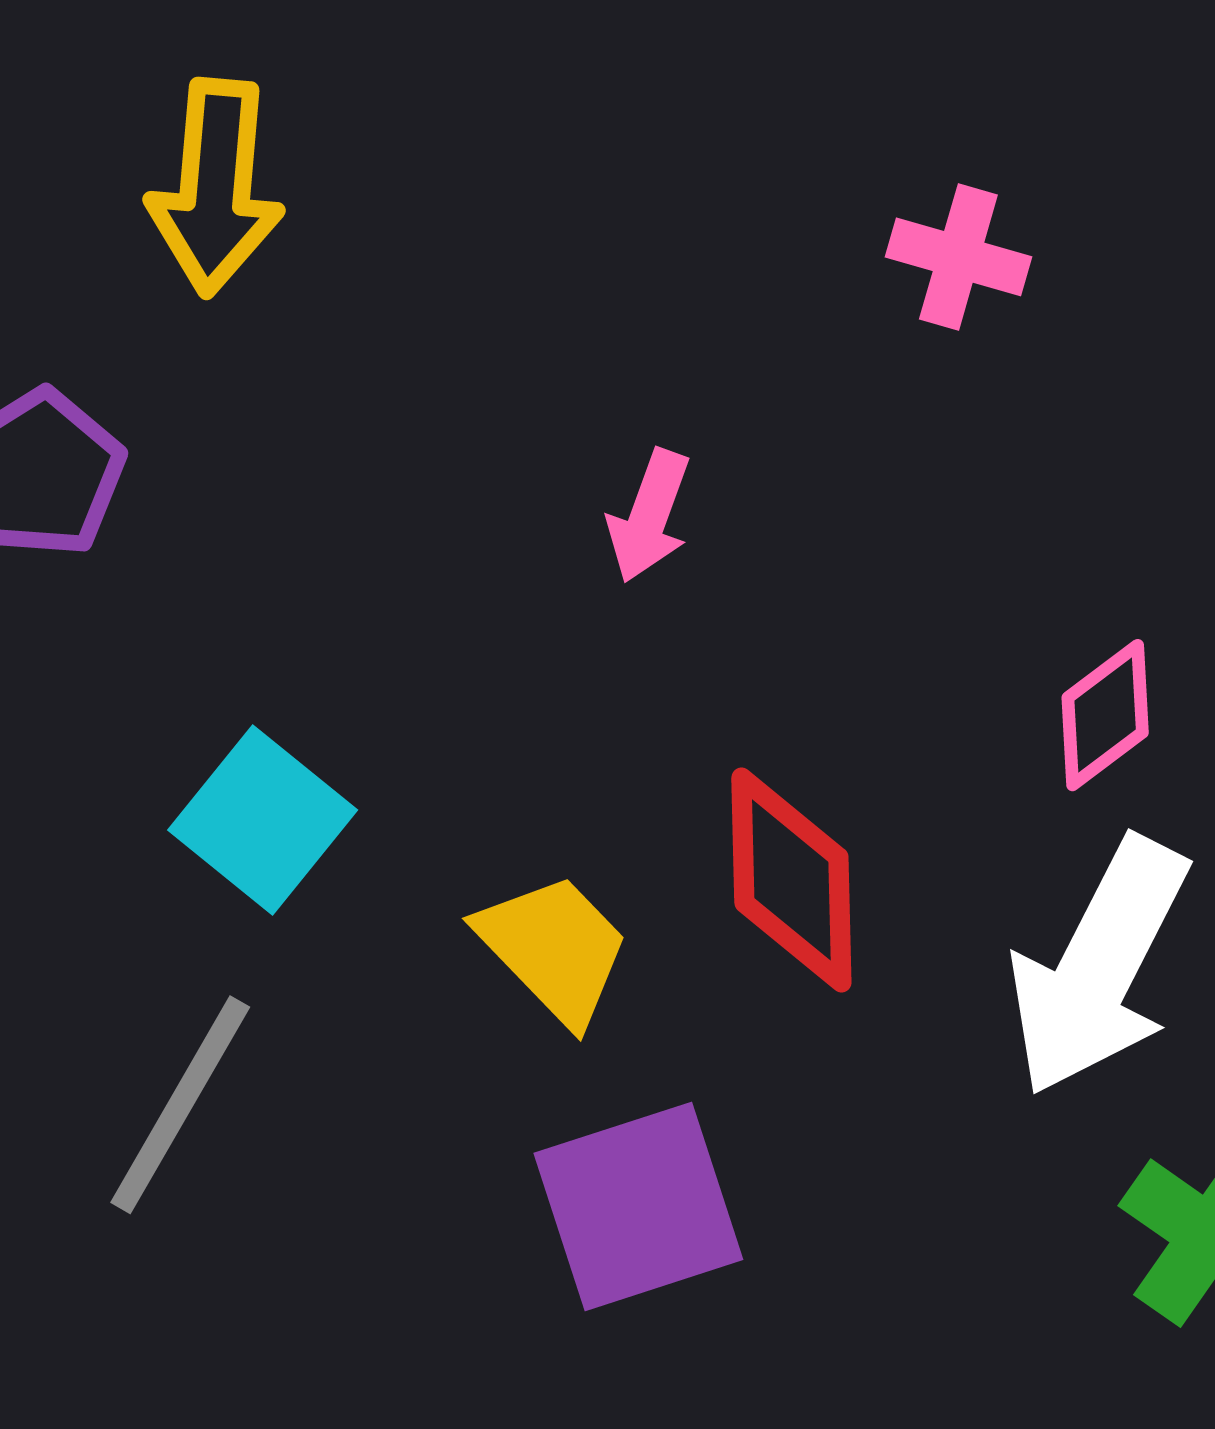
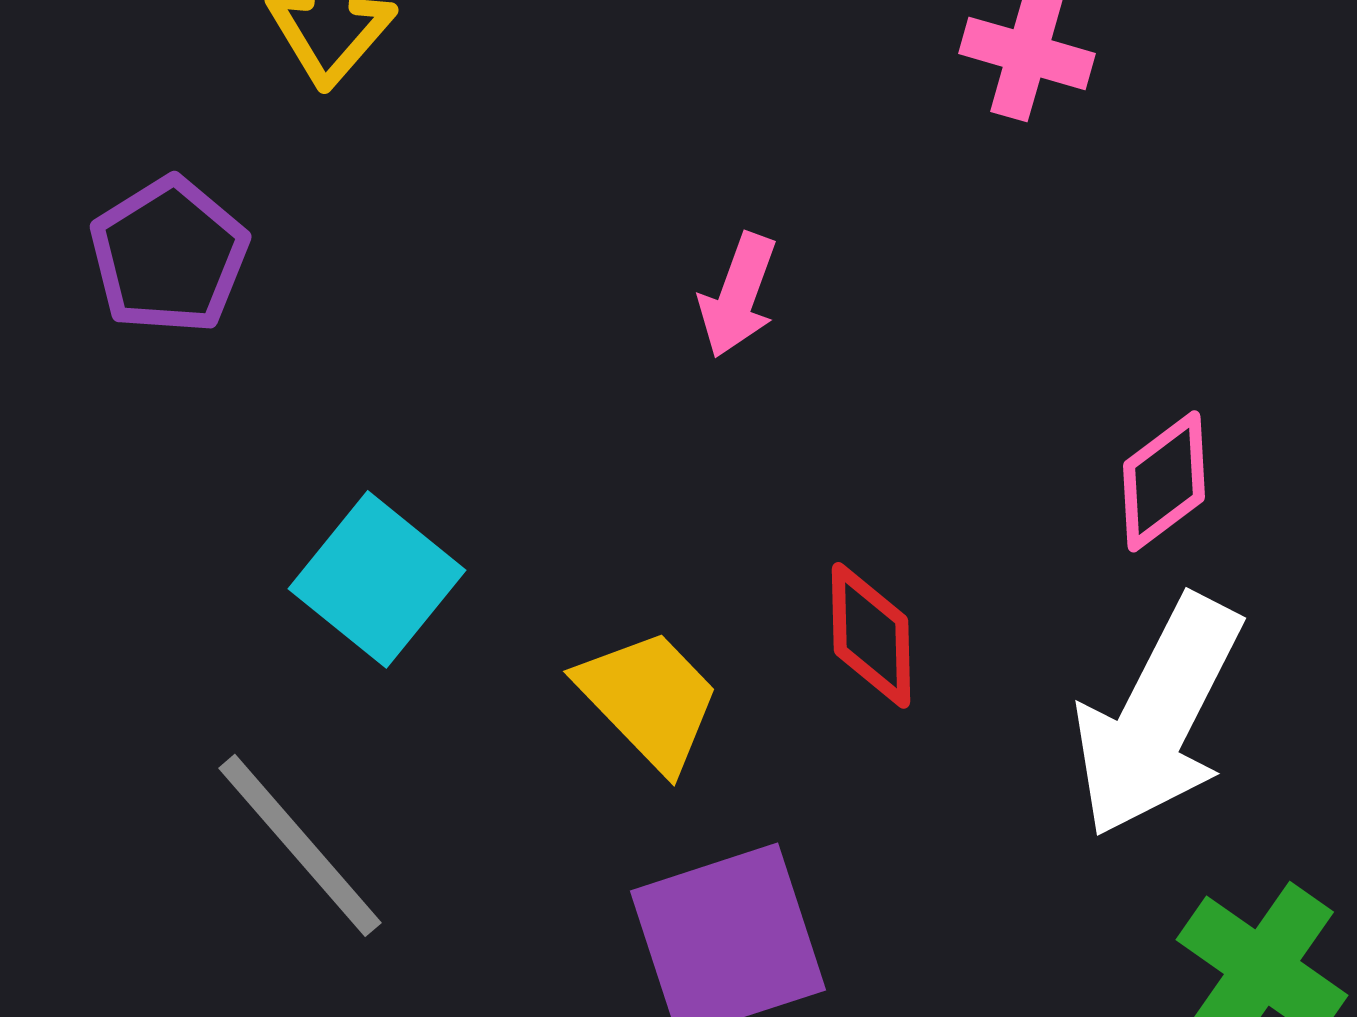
red diamond: (791, 880) -> (871, 635), size x0.7
gray line: (180, 1105) -> (300, 845), turned -71

